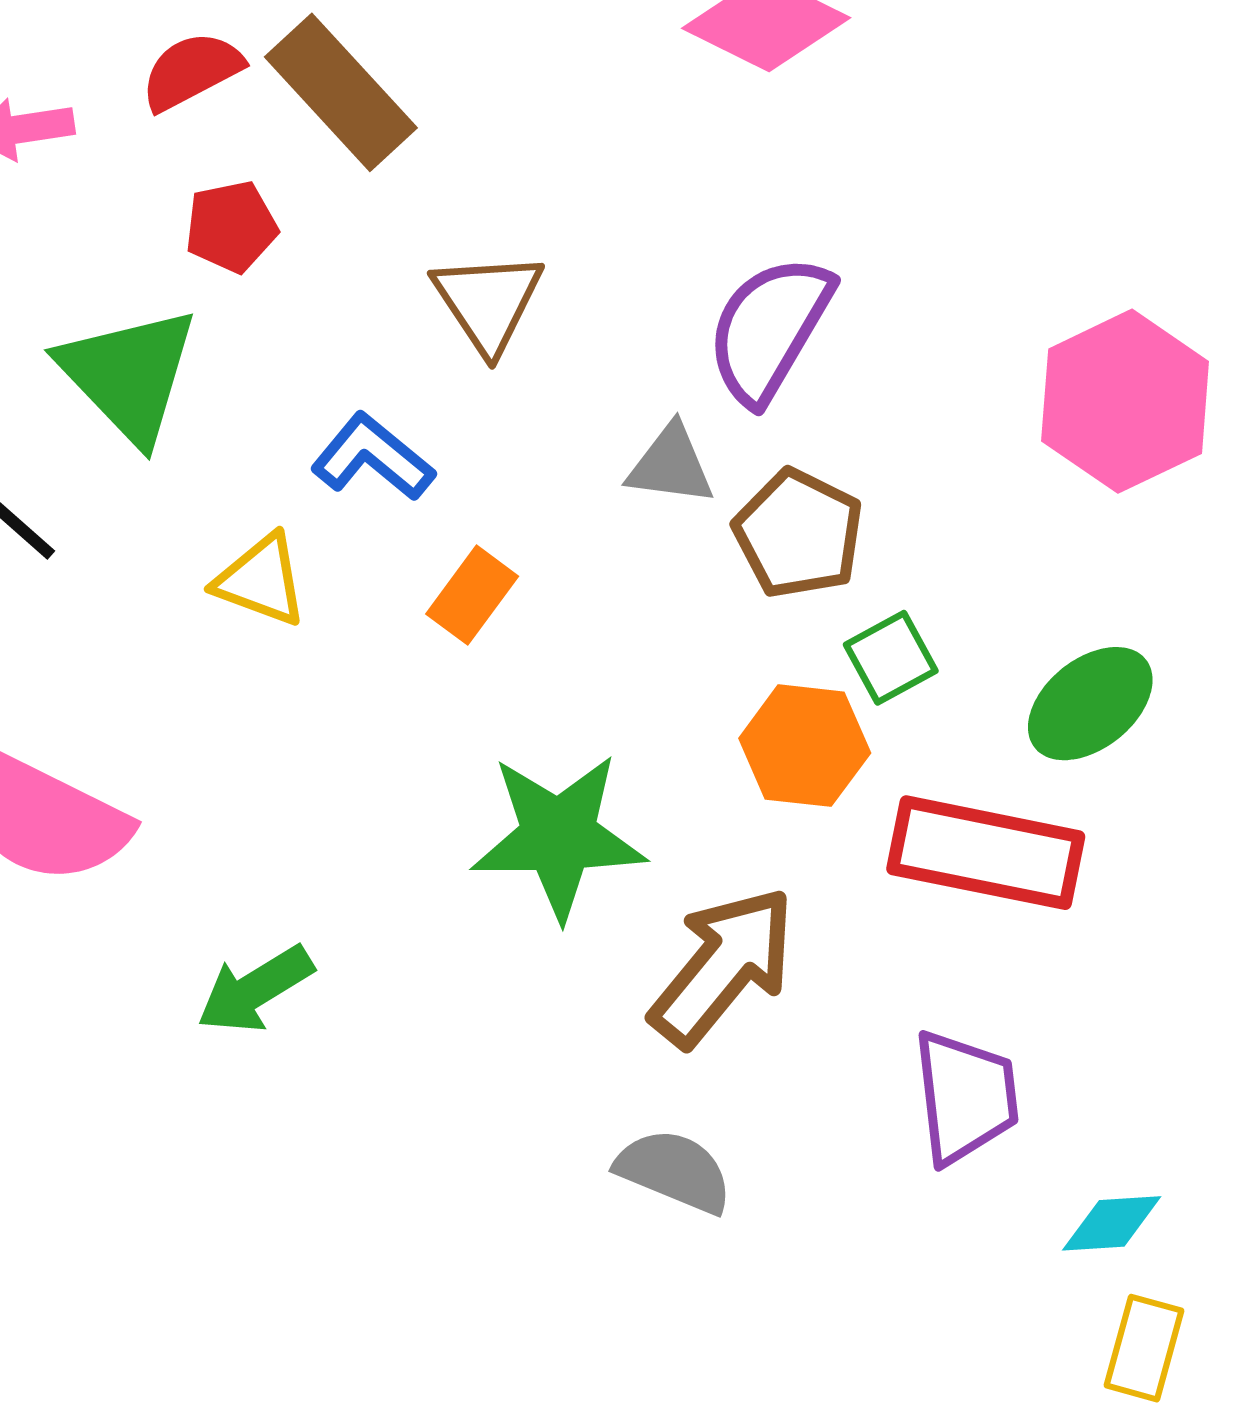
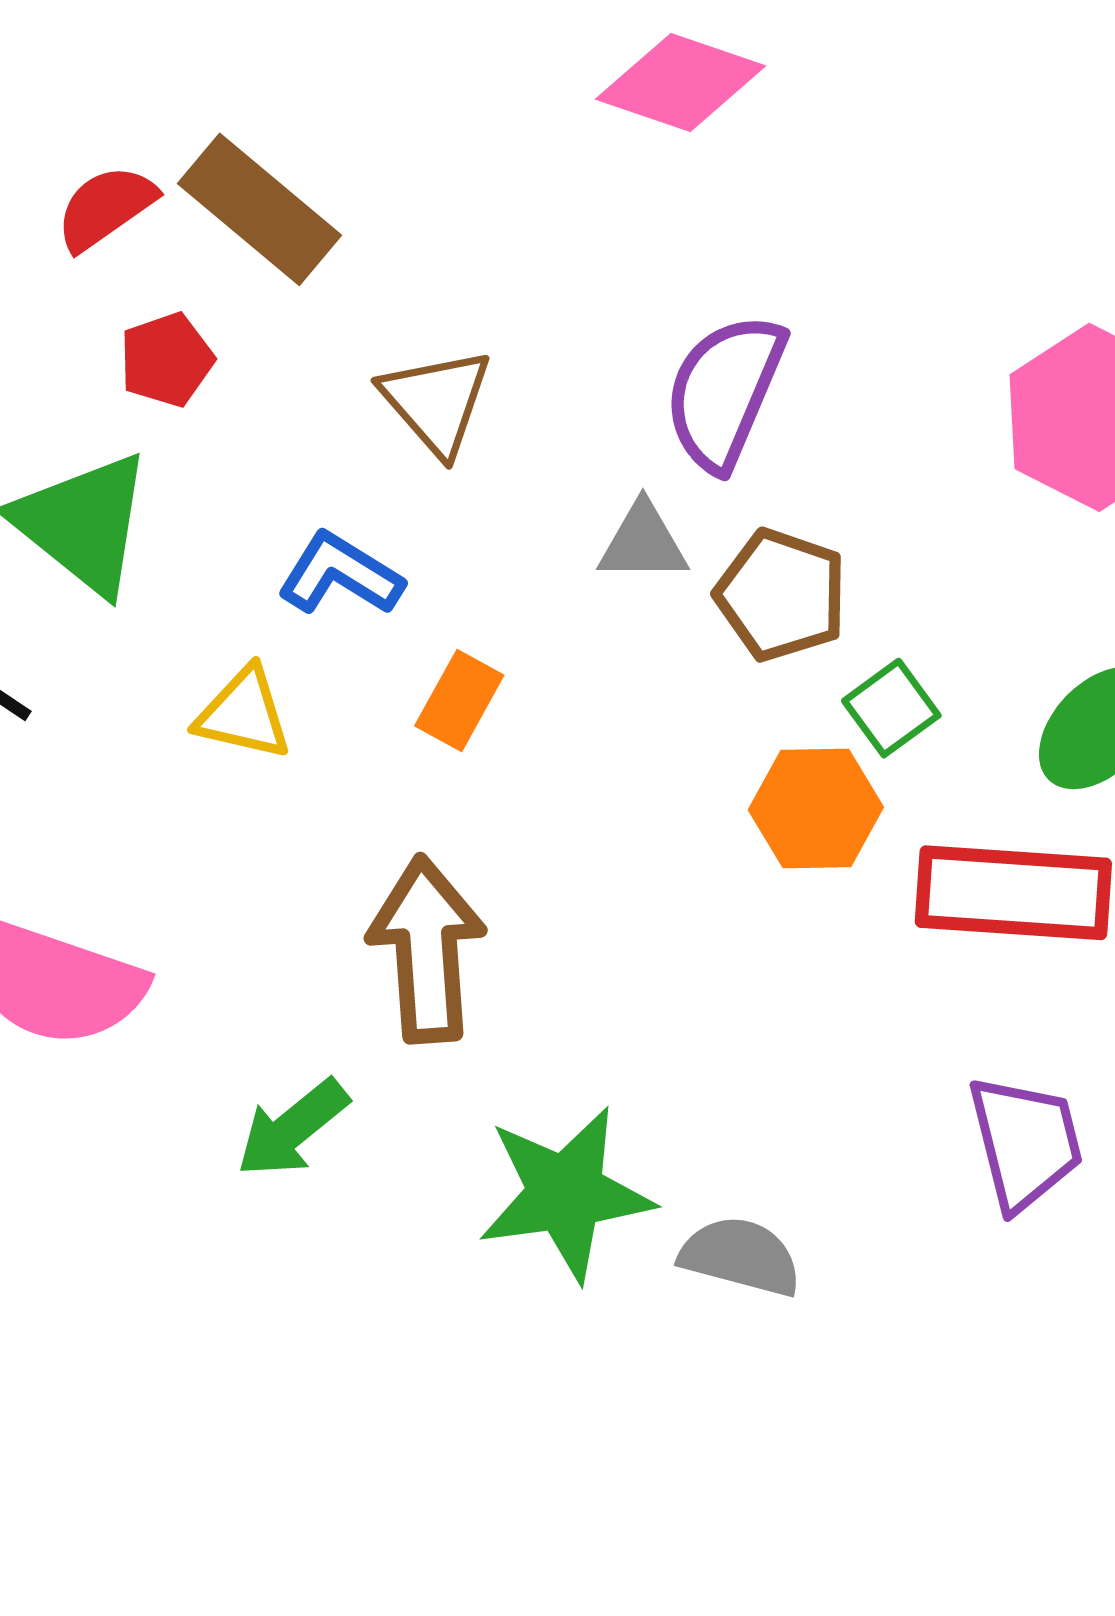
green star: (559, 836) -> (566, 1194), moved
brown arrow: (723, 966) -> (427, 949), moved, turned -36

